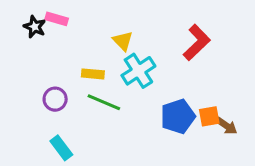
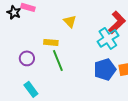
cyan cross: (138, 71) -> (108, 38), moved
green line: (104, 102) -> (58, 60), turned 45

